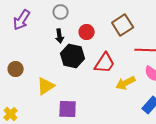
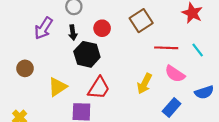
purple arrow: (22, 20) -> (43, 28), moved
red trapezoid: (105, 63) -> (99, 88), moved
yellow arrow: (126, 83) -> (144, 84), turned -36

